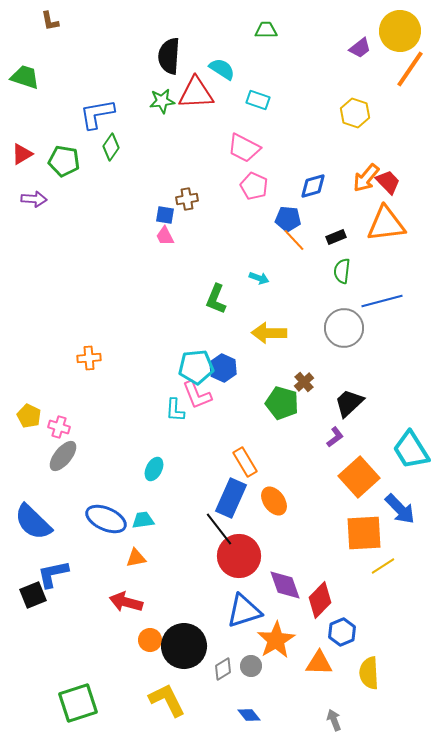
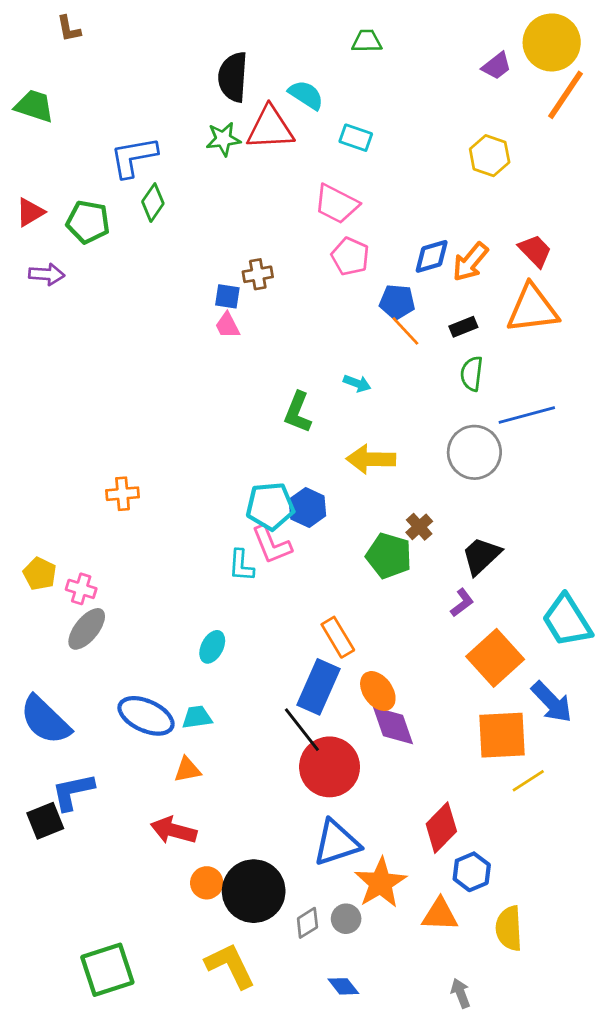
orange arrow: (366, 178) -> (470, 262), moved
purple diamond: (285, 585) -> (393, 726), moved

